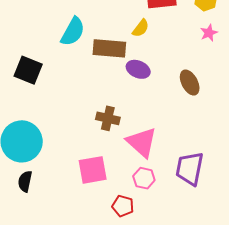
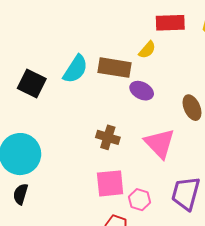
cyan semicircle: (73, 32) -> (75, 69), moved
pink triangle: (142, 142) -> (160, 143), moved
pink square: (93, 170) -> (110, 183), moved

